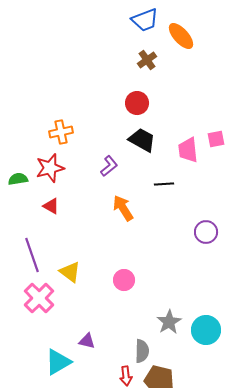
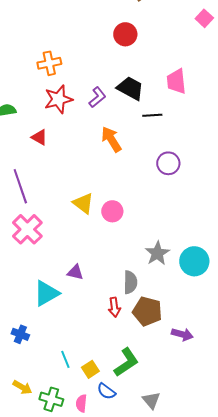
pink square: (216, 139) -> (204, 18), moved, turned -36
black trapezoid: (142, 140) -> (130, 88), moved
red star: (50, 168) -> (58, 99), moved
purple circle: (206, 232) -> (168, 163), moved
yellow triangle: (70, 272) -> (83, 203), moved

